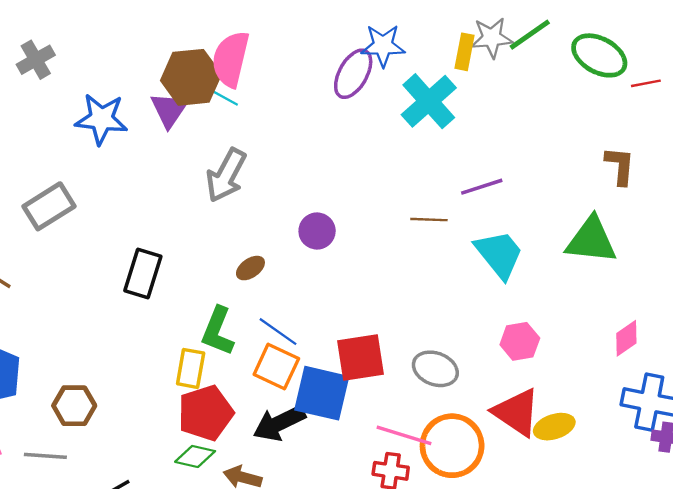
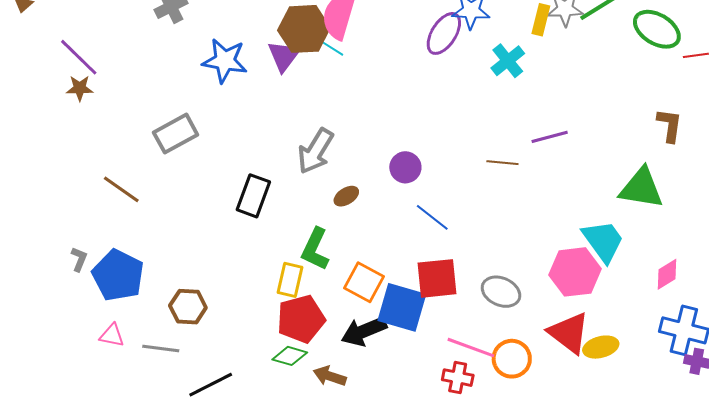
cyan cross: (429, 101) -> (508, 61), size x0.7
gray arrow: (226, 175) -> (315, 151), moved
cyan trapezoid: (499, 254) -> (603, 241), moved
blue line: (278, 332) -> (432, 217), moved
pink hexagon: (520, 341) -> (575, 272), size x1.5
orange circle: (452, 446) -> (512, 359), size x0.7

